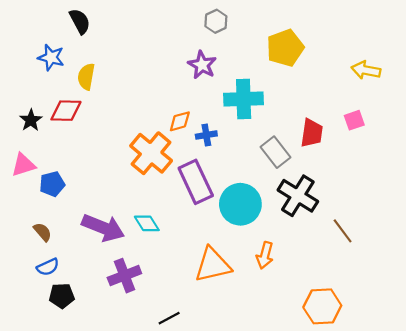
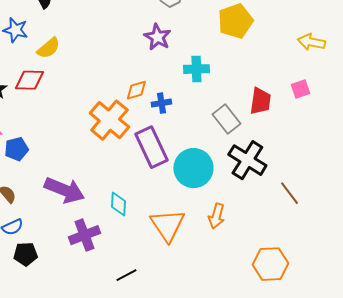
yellow semicircle: (86, 77) -> (48, 48), turned -140
cyan cross: (244, 99) -> (196, 69), size x0.7
cyan diamond: (147, 223) -> (118, 204), moved, turned 35
orange triangle: (213, 265) -> (167, 225), turned -51

